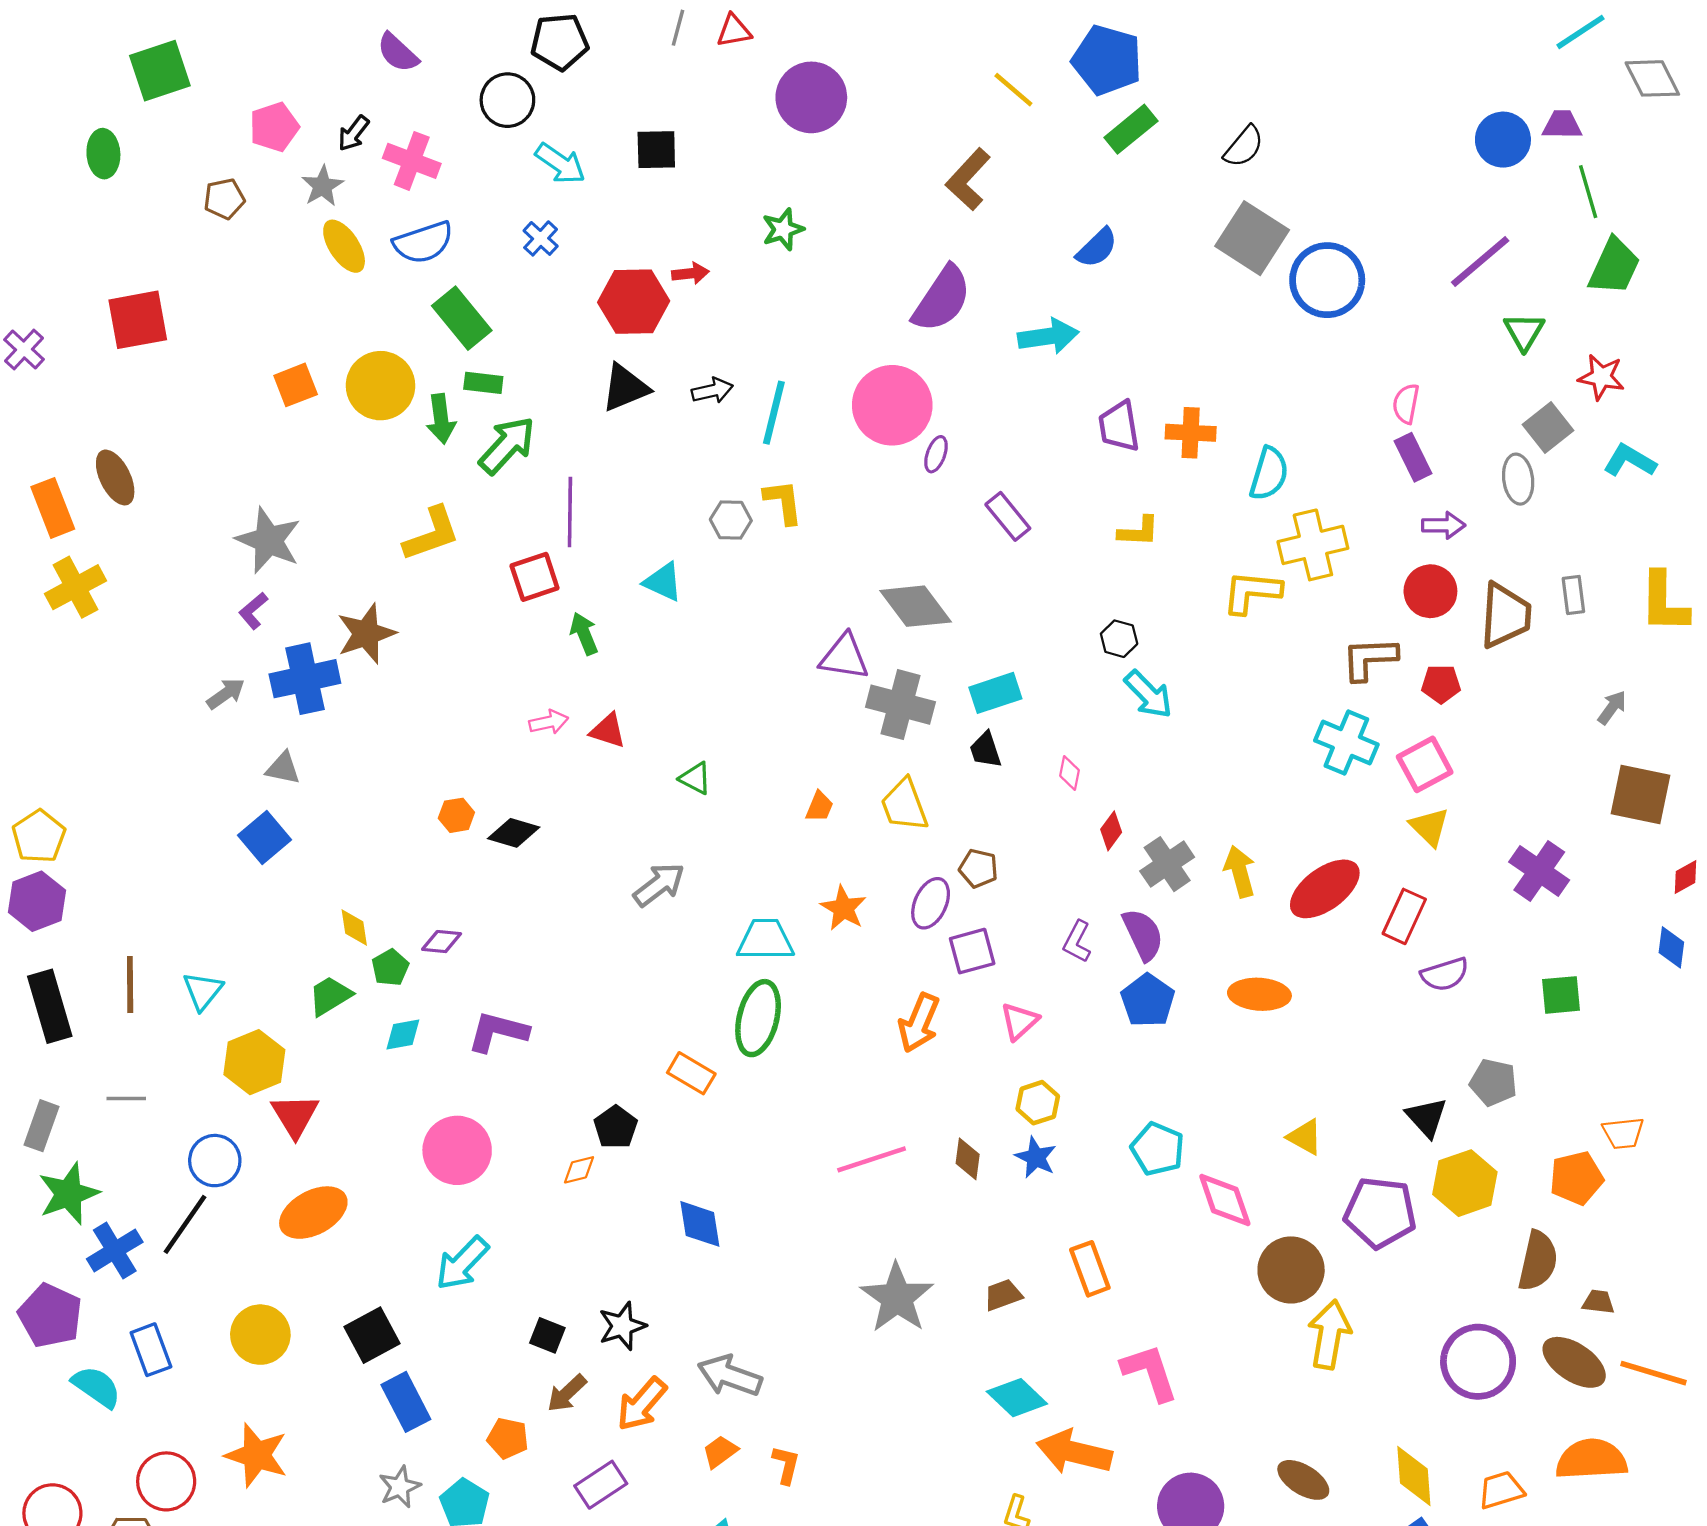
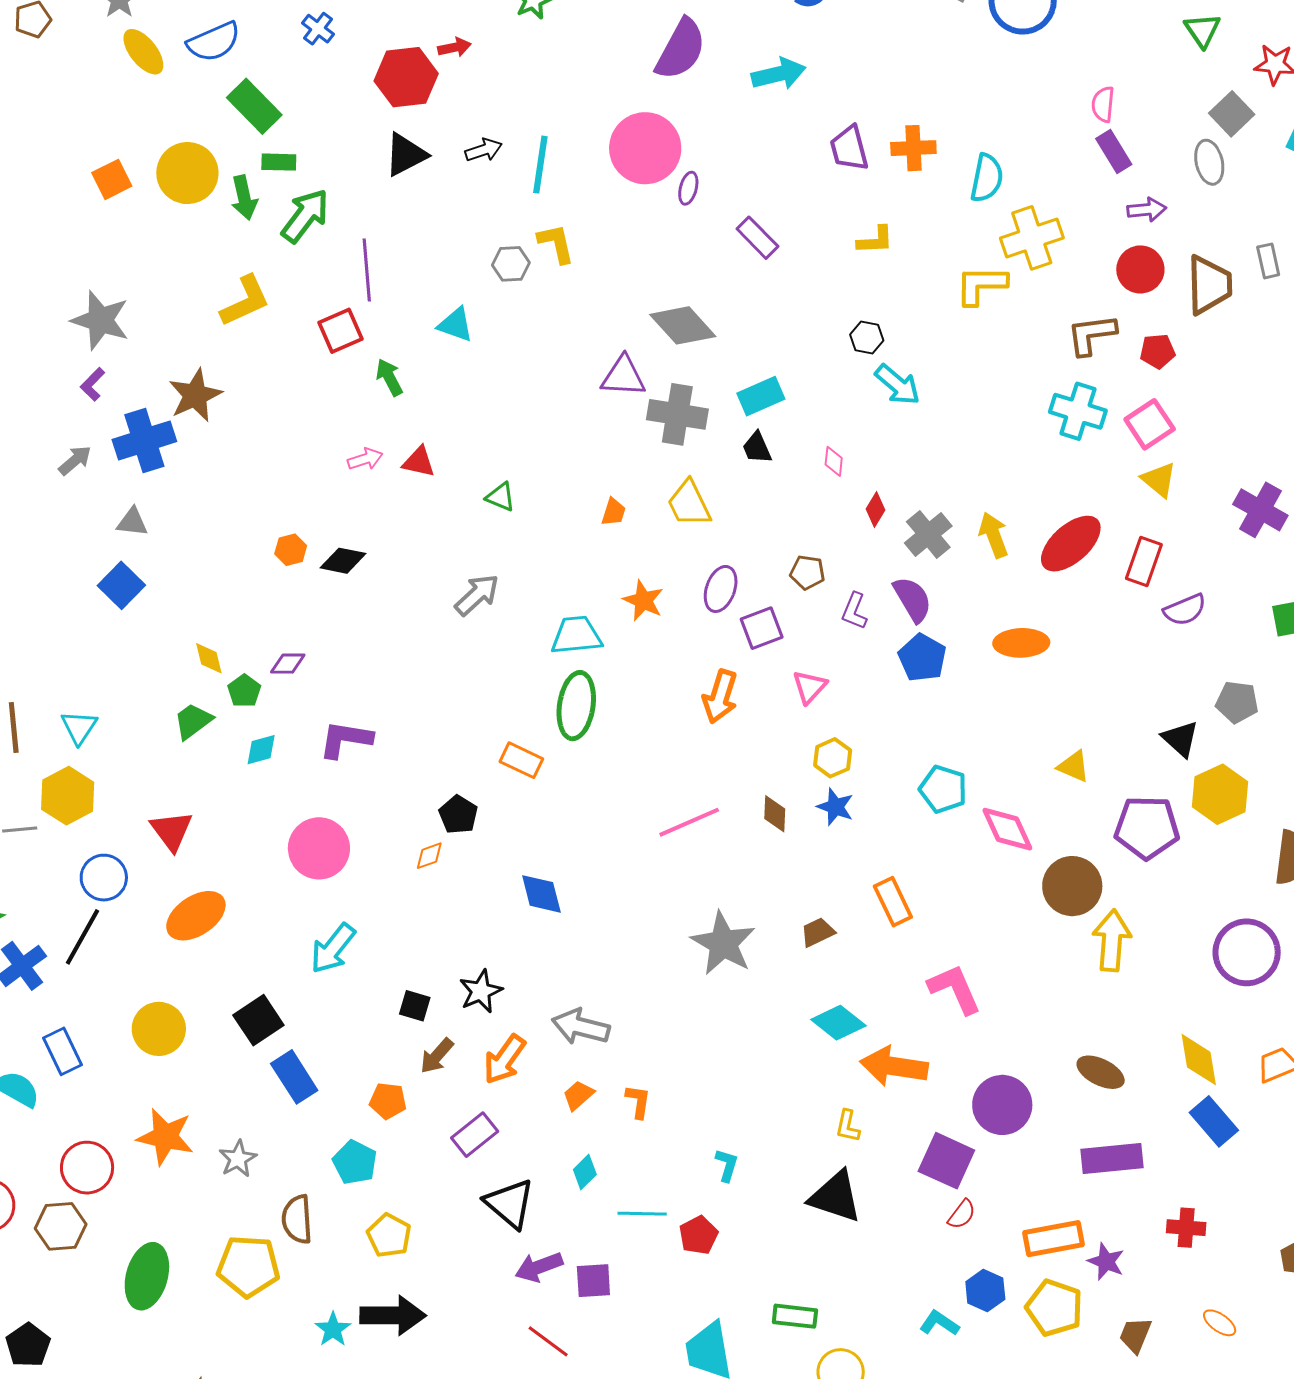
brown pentagon: (978, 868) -> (807, 572), moved
yellow hexagon: (254, 1062) -> (68, 796), moved
gray star: (400, 1487) -> (238, 1159), moved

